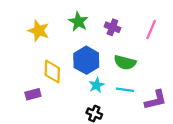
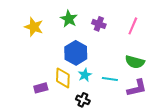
green semicircle: (125, 62) -> (135, 62), moved
yellow diamond: (52, 72) -> (63, 78), moved
purple rectangle: (33, 94) -> (41, 88), moved

